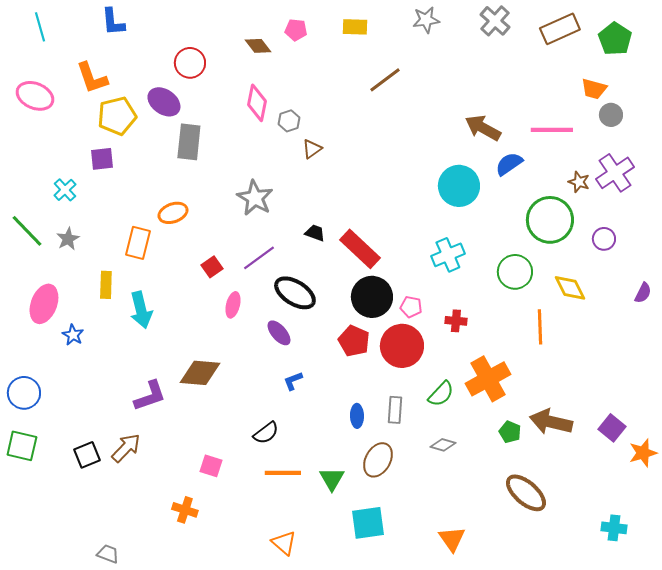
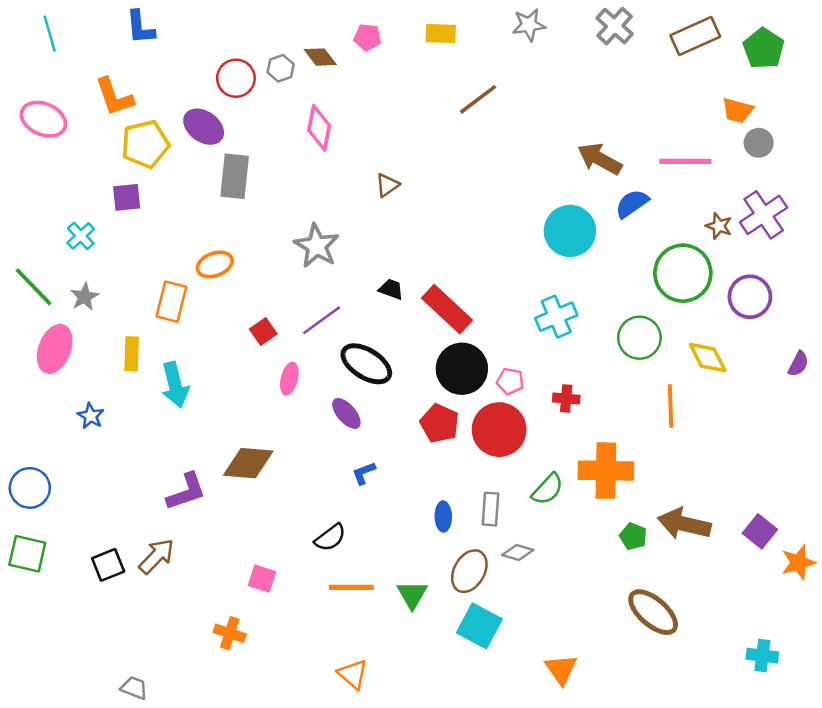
gray hexagon: (289, 121) -> (281, 68), moved
purple circle: (604, 239) -> (750, 297), size x1.5
pink ellipse: (44, 304) -> (55, 349), moved
orange cross: (488, 379) -> (606, 471), turned 30
gray diamond: (443, 445) -> (518, 553), moved
cyan square: (368, 523) -> (479, 626), moved, turned 36

